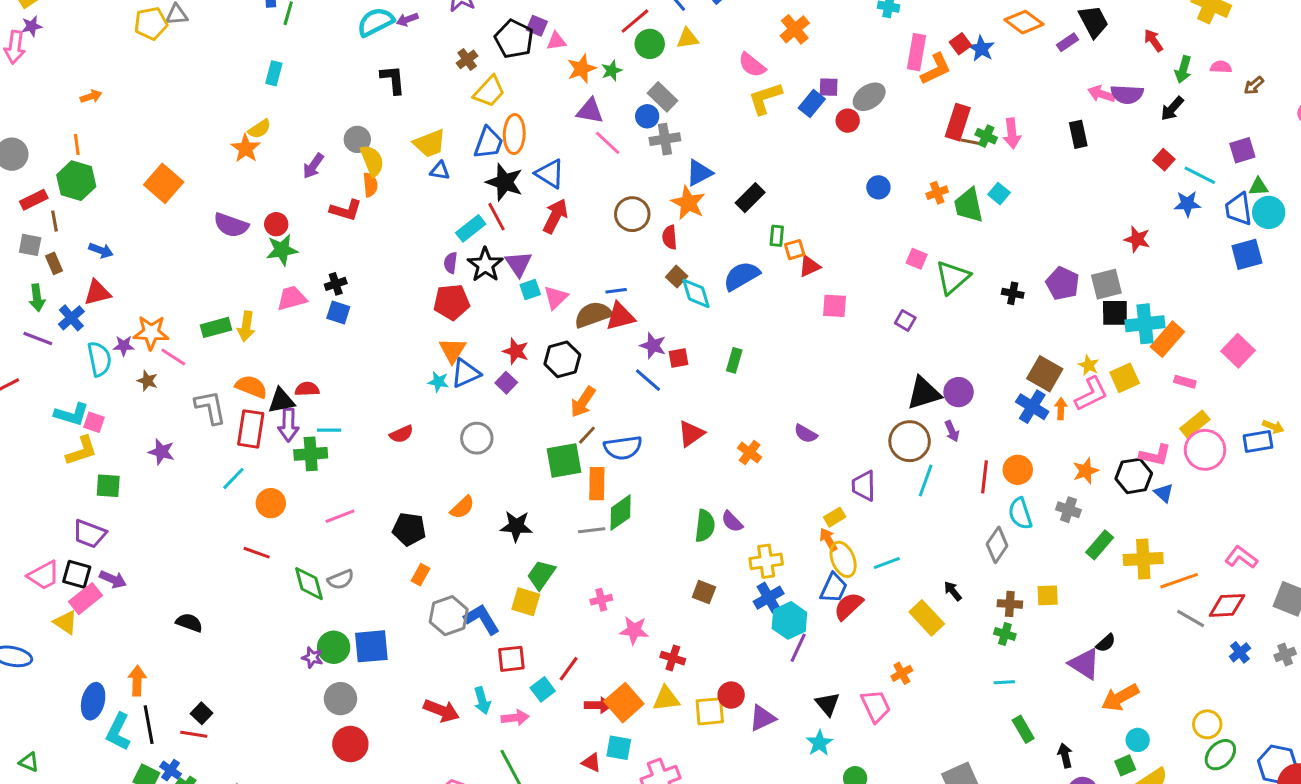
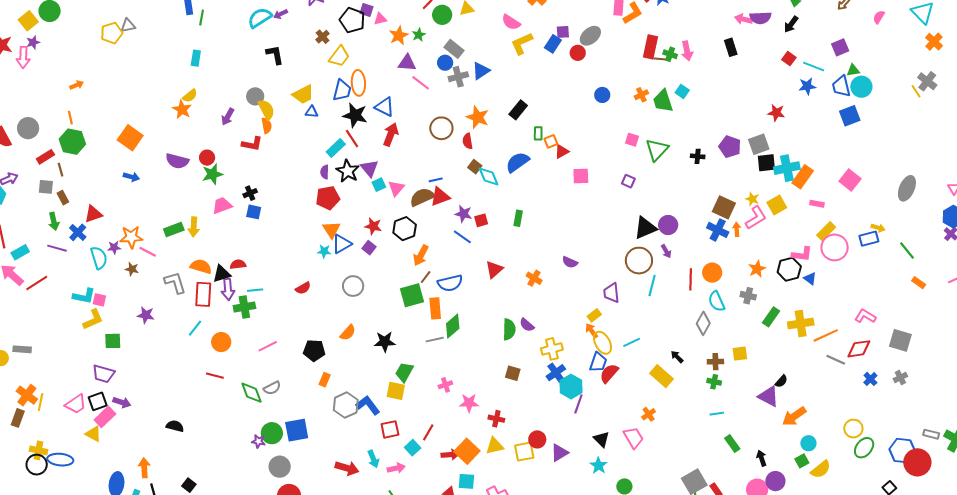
blue triangle: (699, 173) -> (481, 71), moved
blue arrow: (101, 250) -> (131, 177), moved
black square: (77, 574) -> (98, 401), turned -30

